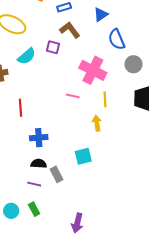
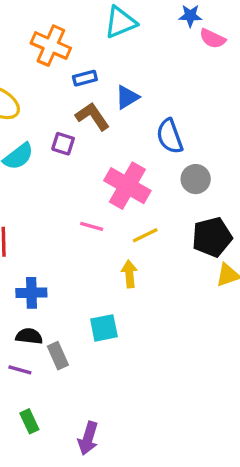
blue triangle: (101, 15) -> (127, 97), moved
yellow line: (105, 99) -> (145, 235), turned 63
green rectangle: (34, 209) -> (29, 421), moved

